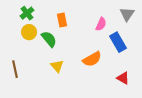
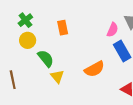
pink semicircle: (101, 24) -> (113, 30), moved
green semicircle: (49, 39) -> (46, 58), moved

